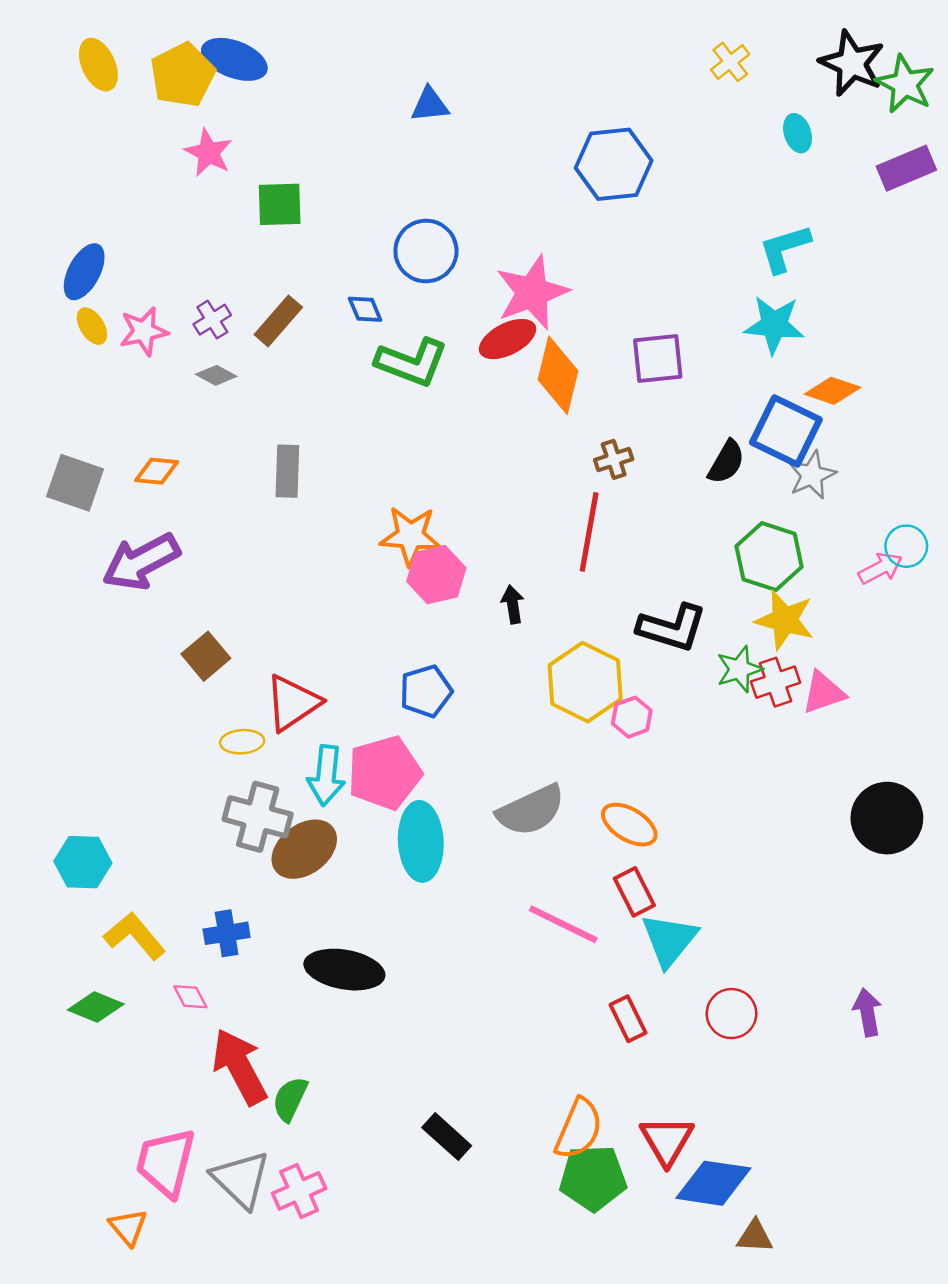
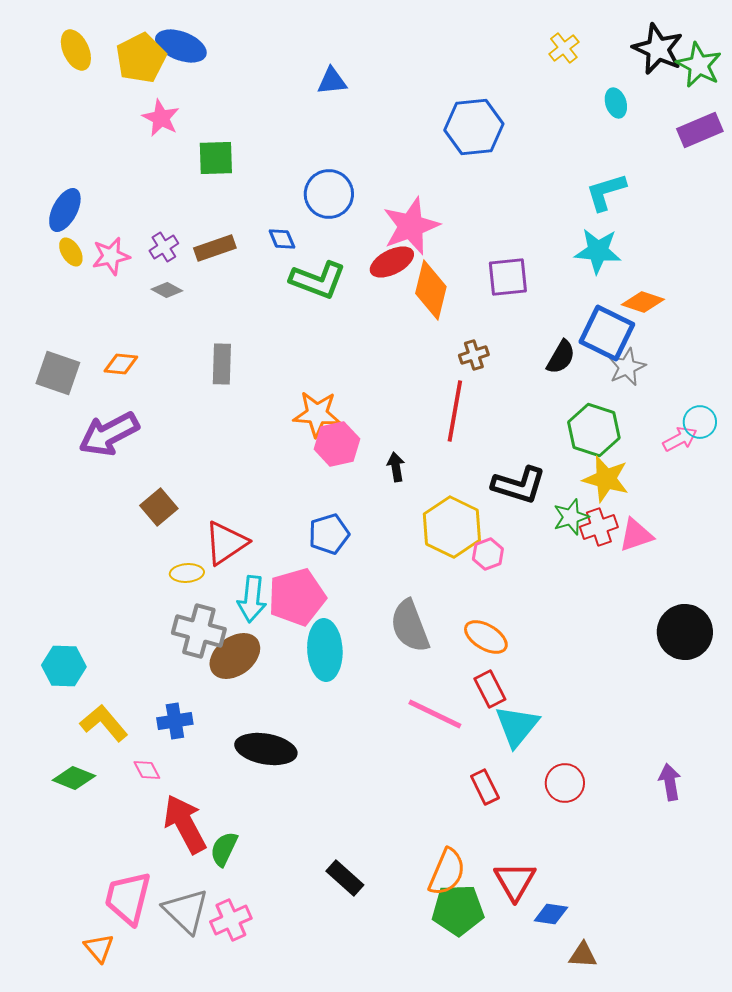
brown rectangle: (278, 321) -> (215, 248), turned 30
gray semicircle: (531, 810) -> (410, 626), turned 94
blue diamond: (713, 1183) -> (551, 914), size x0.6

